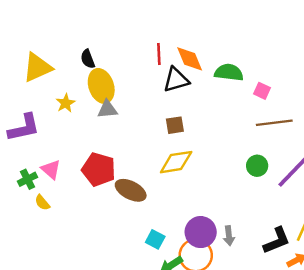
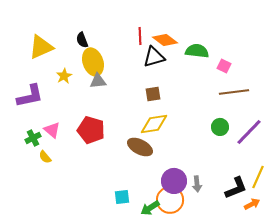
orange diamond: (190, 59) -> (165, 40), turned -30
brown ellipse: (131, 190) -> (140, 147), moved
cyan square: (155, 239) -> (122, 197), moved, turned -35

